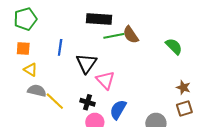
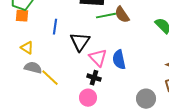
orange square: (23, 48) -> (22, 16), moved
black cross: (87, 102) -> (94, 78), moved
blue semicircle: (118, 110) -> (119, 60), moved, turned -42

